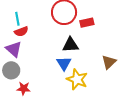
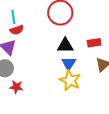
red rectangle: (87, 23) -> (94, 43), moved
blue triangle: (64, 63) -> (69, 63), moved

